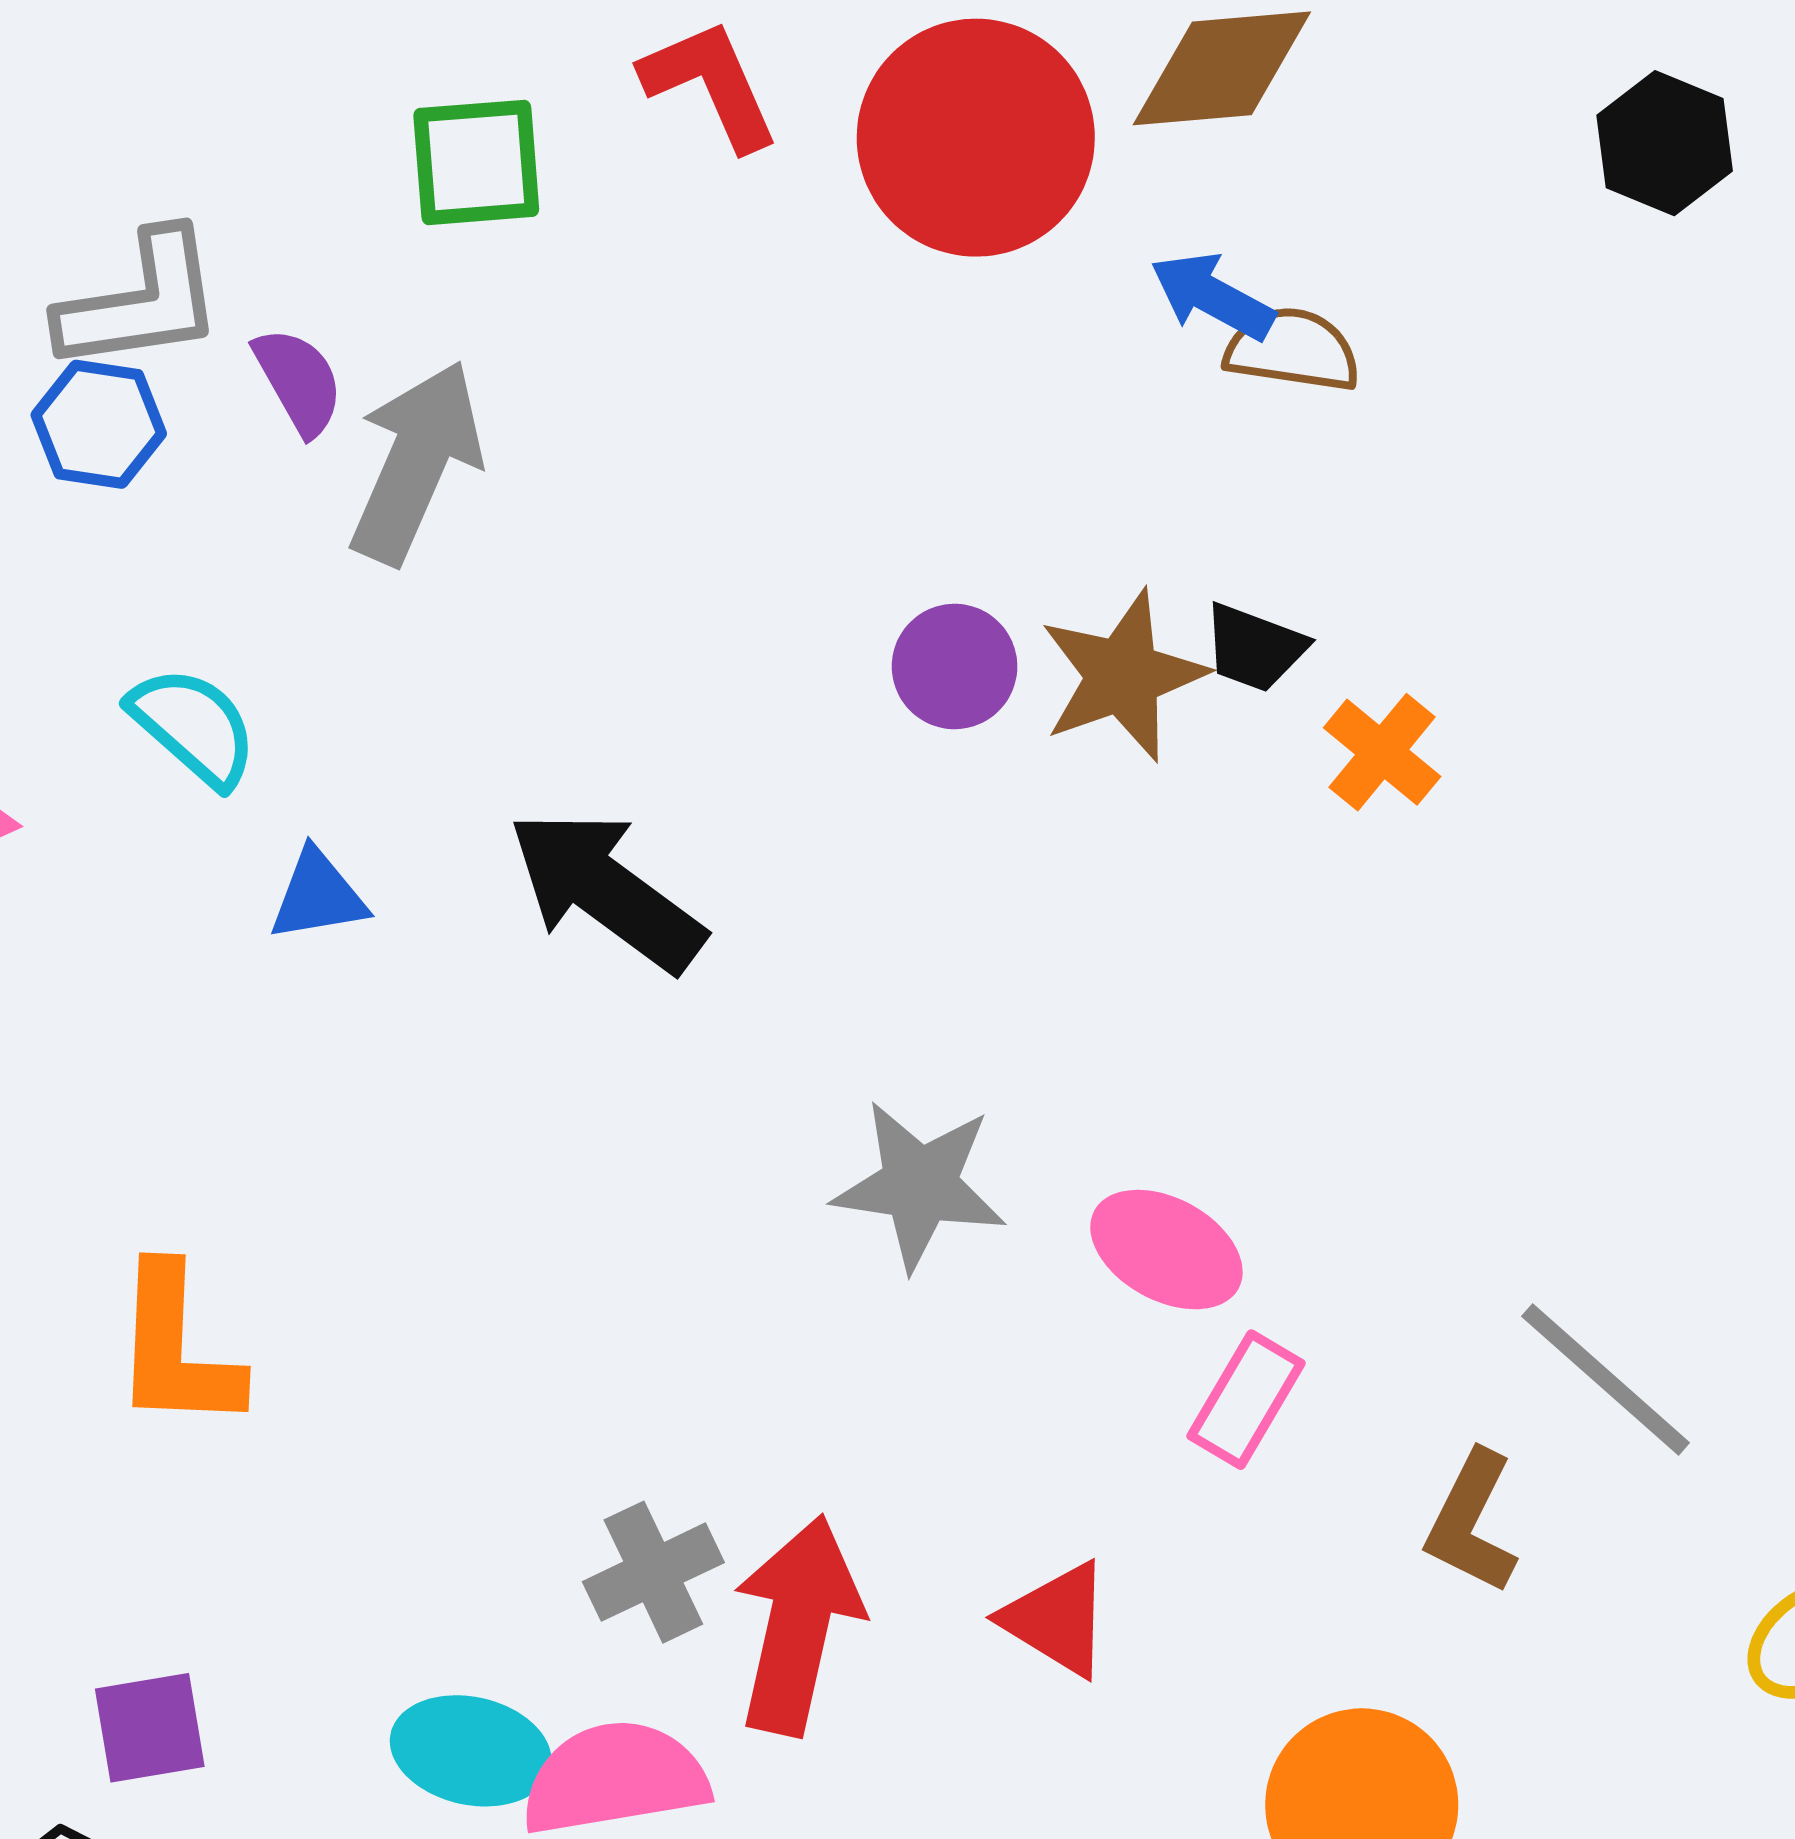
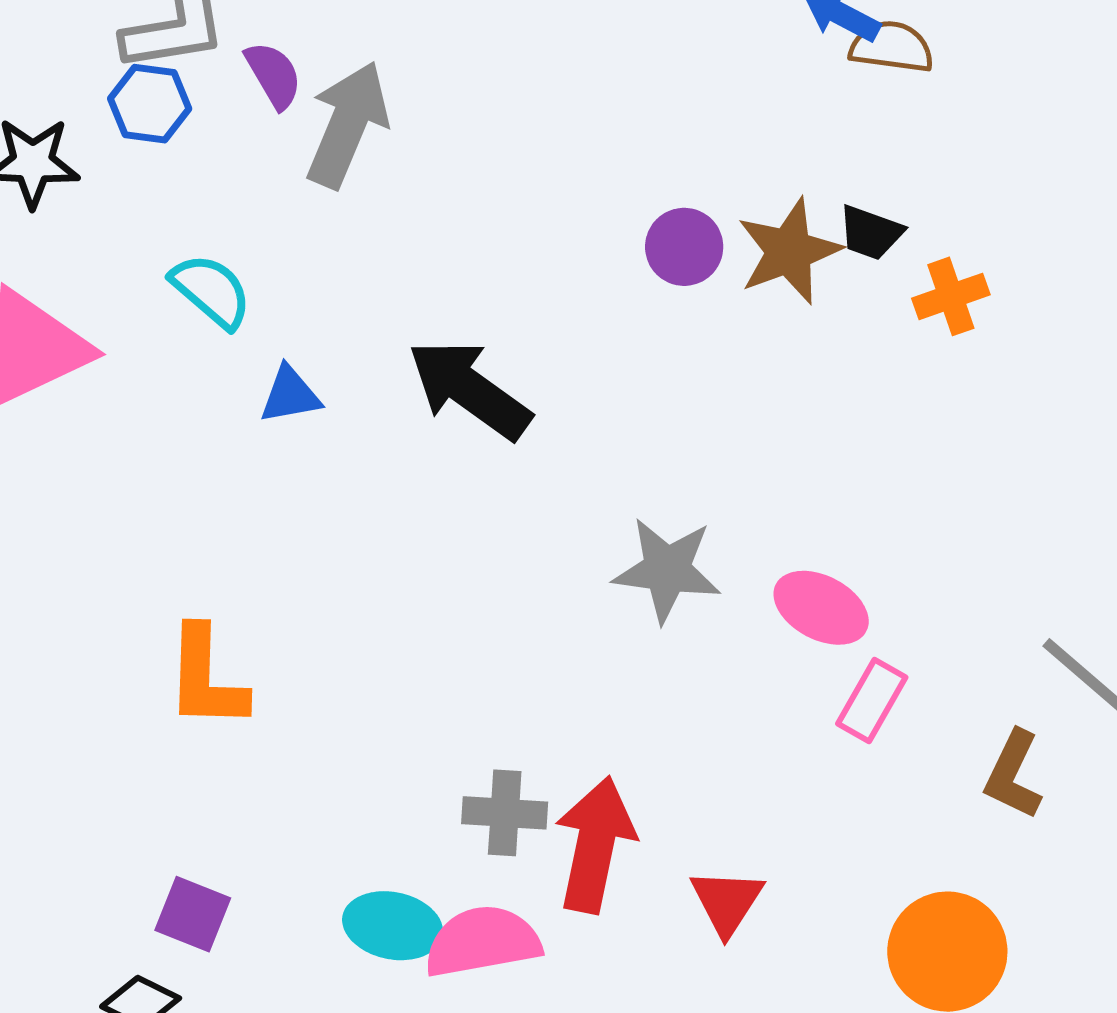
orange cross: (1382, 752) -> (951, 296), turned 32
gray cross: (653, 1572) -> (505, 813), turned 30
red triangle: (1057, 1619) -> (727, 902), moved, turned 32
purple square: (150, 1728) -> (193, 914), turned 32

